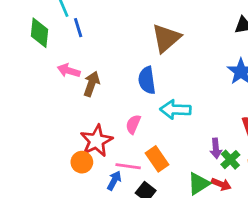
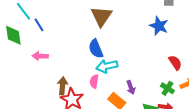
brown arrow: (92, 84) -> (63, 86), moved
cyan arrow: (175, 110) -> (107, 66), moved
purple arrow: (216, 148) -> (131, 87), moved

